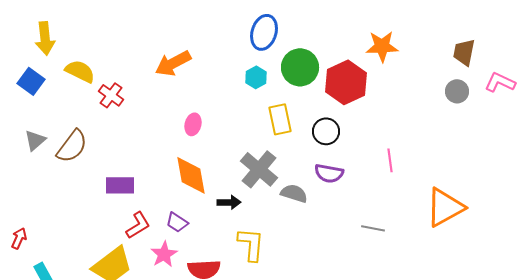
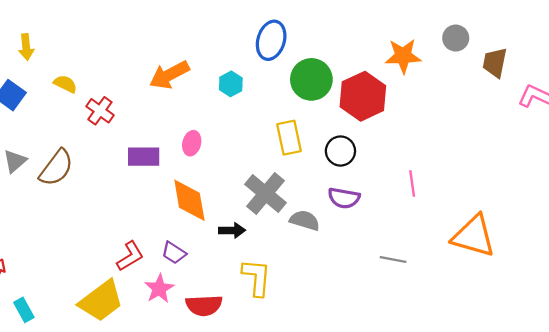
yellow arrow: (45, 38) -> (26, 47), size x0.7
yellow semicircle: (80, 71) -> (65, 84), size x0.7
cyan hexagon: (256, 77) -> (231, 84), moved
gray circle: (457, 91) -> (456, 38), moved
purple rectangle: (120, 185) -> (144, 157), moved
orange triangle: (445, 207) -> (474, 236), turned 45

